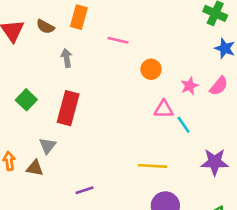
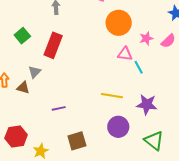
orange circle: (151, 69) -> (119, 23), size x1.6
purple star: (215, 162) -> (147, 104), moved

